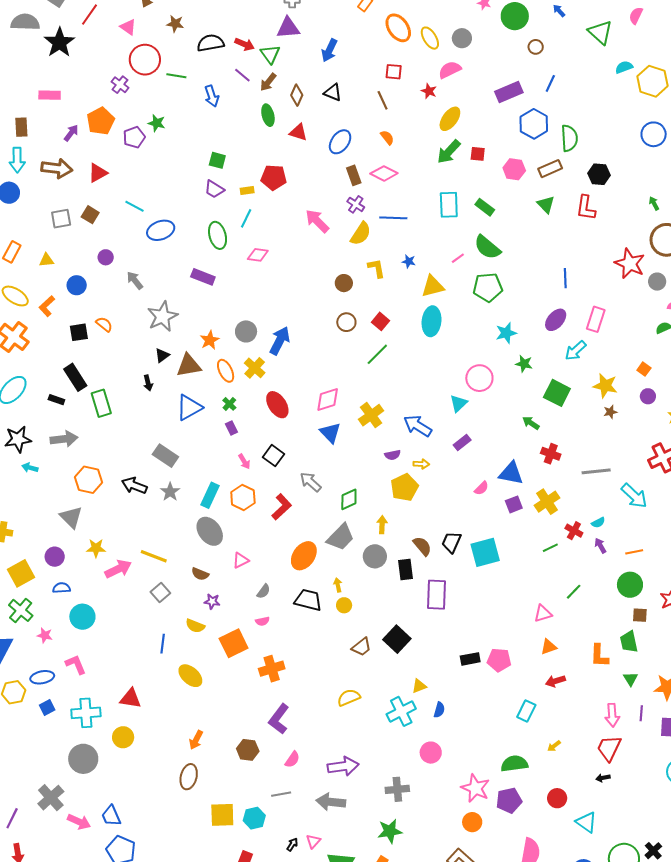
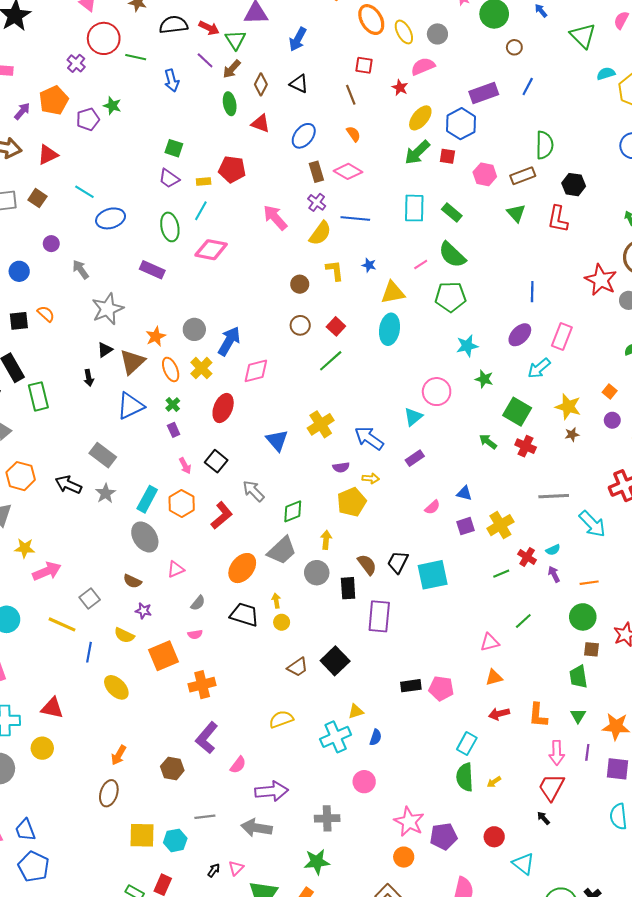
blue hexagon: (534, 124) -> (461, 124), moved
pink diamond: (258, 255) -> (211, 250), size x1.4
brown triangle: (189, 365) -> (132, 362), turned -36
pink diamond: (328, 400) -> (256, 371), moved
red ellipse: (277, 405) -> (223, 408), turned 52
red cross: (551, 454) -> (526, 446), moved
blue triangle: (511, 473) -> (464, 493), size x0.6
yellow line: (154, 556) -> (62, 624), moved
orange L-shape: (599, 656) -> (538, 715), moved
pink semicircle: (292, 759) -> (238, 765), moved
green semicircle: (514, 764) -> (465, 777), moved, turned -88
black arrow: (603, 778) -> (543, 818), turned 56

